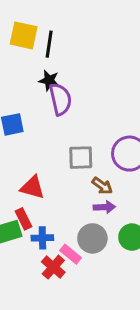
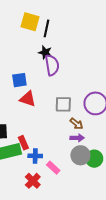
red triangle: (32, 187) -> (28, 99), moved
gray circle: (92, 238) -> (80, 155), moved
red cross: (53, 267) -> (33, 181), moved

